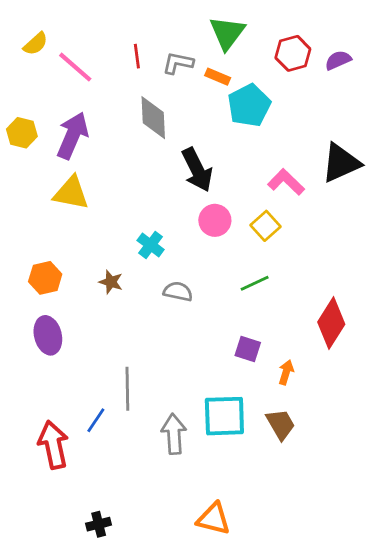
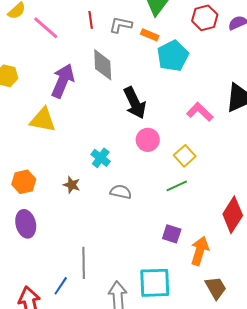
purple arrow: (73, 135) -> (63, 81), moved
yellow square: (266, 226) -> (185, 156), moved
orange arrow: (286, 372) -> (200, 251), size x1.6
brown trapezoid: (281, 424) -> (216, 288), moved

